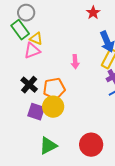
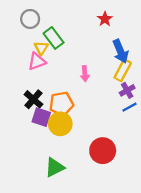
green rectangle: (20, 30) -> (54, 38), moved
yellow triangle: (36, 39) -> (41, 48), turned 40
purple square: (36, 112) -> (41, 117), moved
red circle: (91, 145) -> (103, 151), moved

